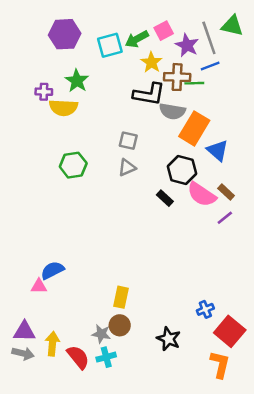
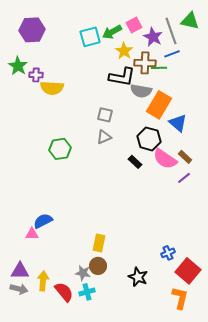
purple hexagon: (65, 34) -> (32, 30), moved
green star: (77, 81) -> (18, 66), moved
green hexagon: (73, 165) -> (60, 149), moved

